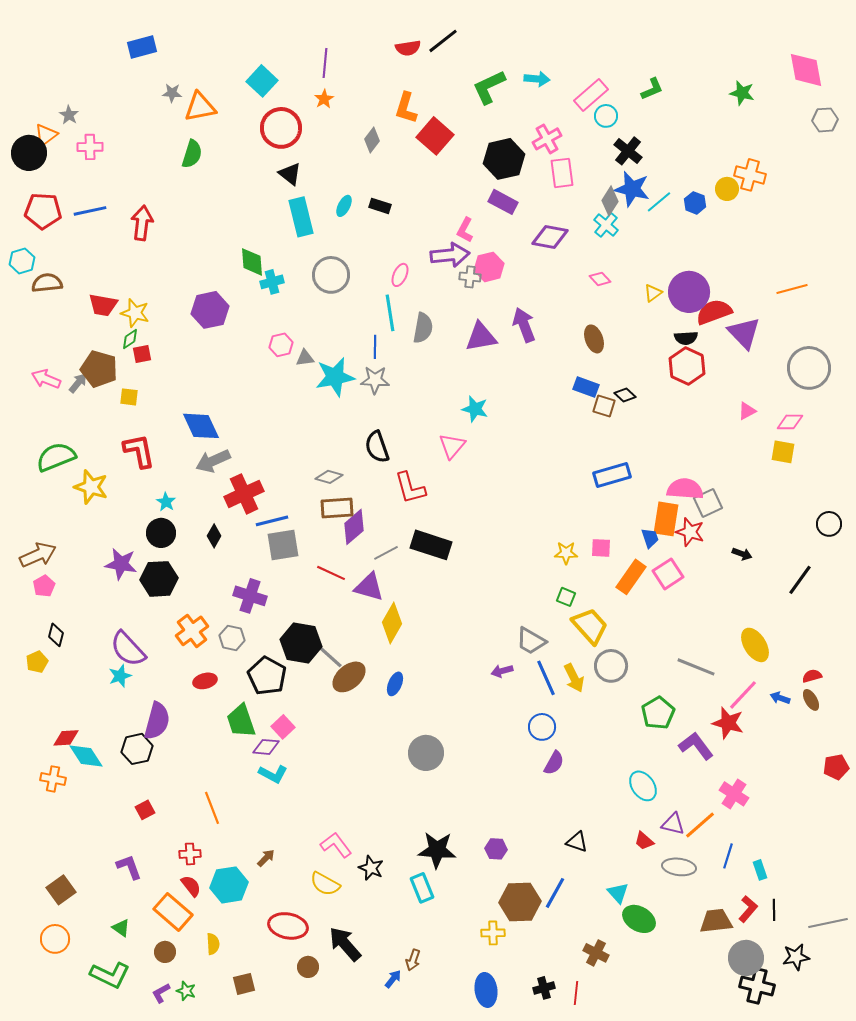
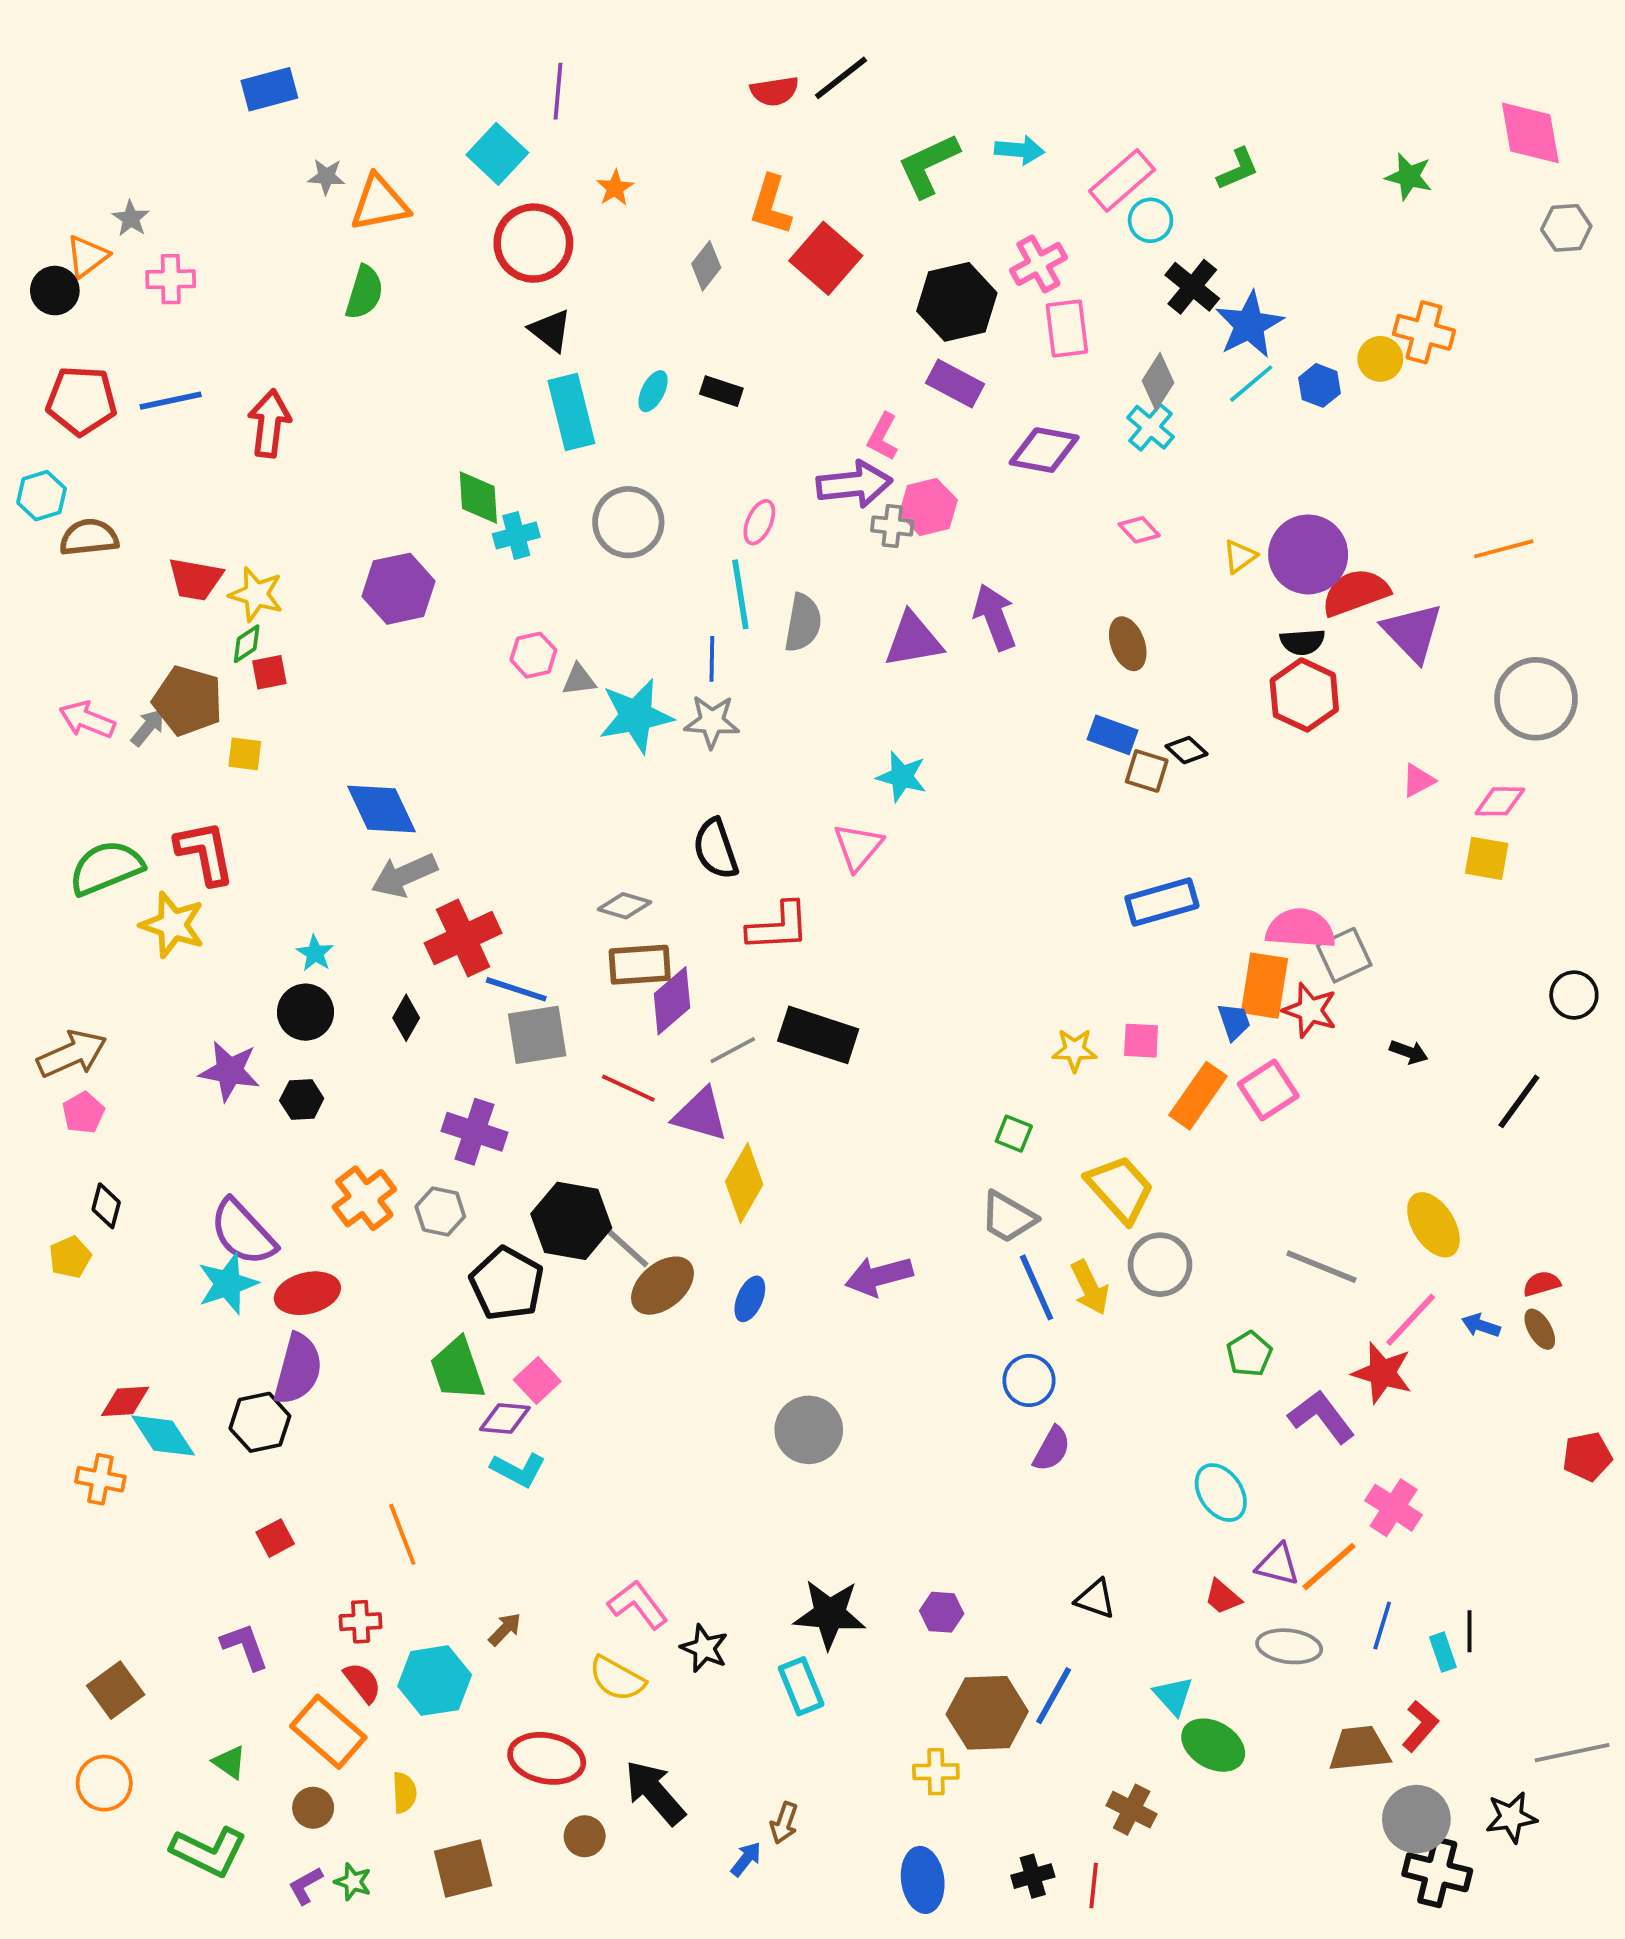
purple line: (325, 63) -> (558, 91), moved
black circle: (29, 153) -> (55, 291), size x0.7
blue star: (632, 189) -> (1249, 325), moved, turned 30
red L-shape: (139, 451) -> (205, 853), moved
red L-shape: (410, 488) -> (778, 927), turned -78
blue line: (272, 521) -> (516, 989), turned 32
black hexagon: (159, 579) -> (302, 1099), size x0.6
green square: (566, 597) -> (1014, 1134), moved
purple arrow: (502, 671) -> (879, 1276), moved, size x1.6
cyan star: (120, 676) -> (228, 1284), size x1.4
red ellipse: (205, 681) -> (307, 1293), moved, size x1.4
green pentagon: (658, 713) -> (1249, 1354), size x0.7
black line: (774, 910) -> (1470, 1631), moved
brown square: (244, 984) -> (463, 1869), size x1.4

